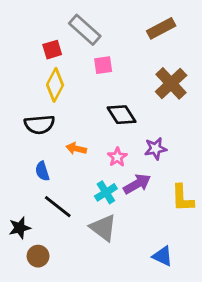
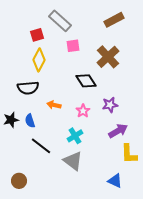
brown cross: (171, 83) -> (108, 57), moved
purple arrow: (137, 184) -> (118, 131), moved
yellow L-shape: (182, 198) -> (129, 154), moved
black star: (20, 228) -> (11, 120), moved
brown circle: (38, 256) -> (19, 181), moved

